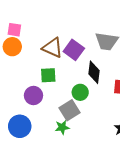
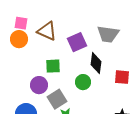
brown triangle: (53, 48) -> (47, 31), moved
purple square: (74, 50) -> (77, 42), turned 30
gray square: (70, 110) -> (57, 99), moved

